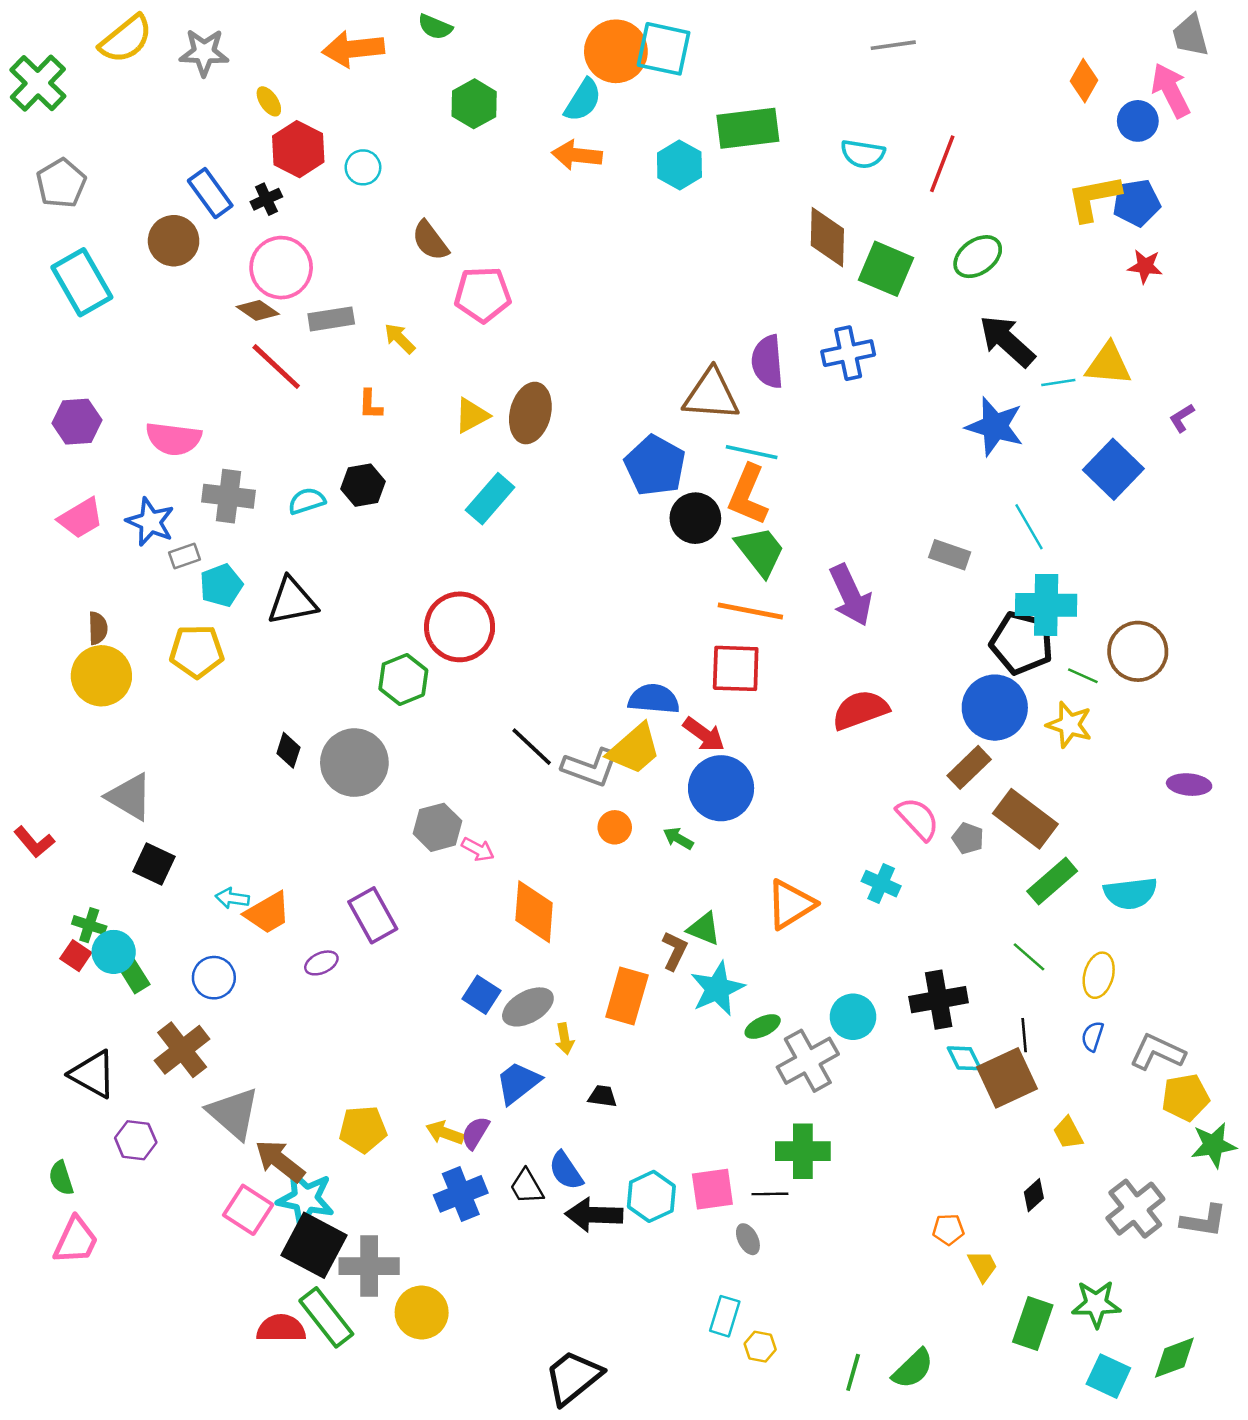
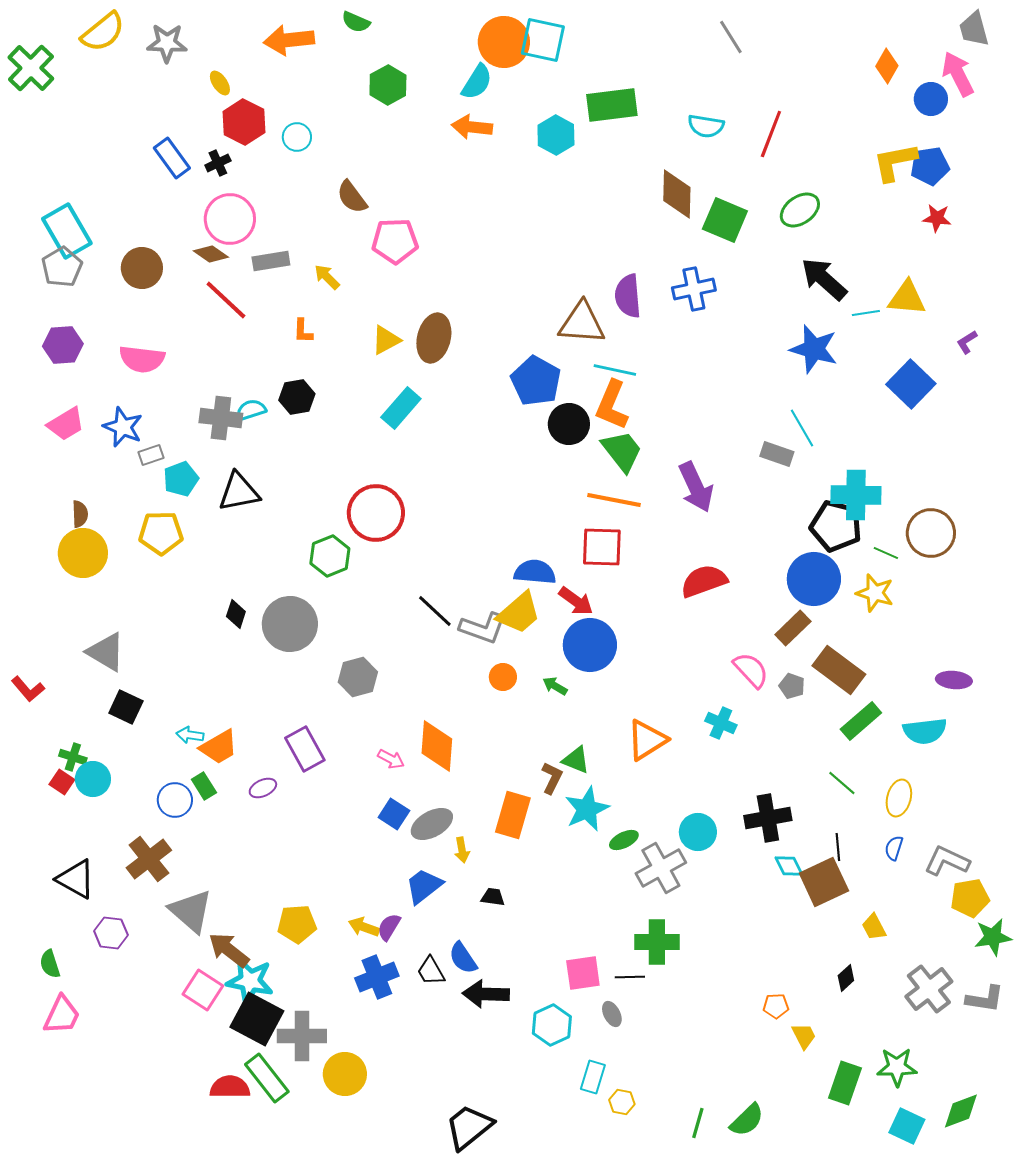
gray line: (893, 45) -> (731, 37), turned 66
gray pentagon: (61, 183) -> (62, 267), moved
brown circle: (174, 241) -> (142, 268), moved
gray cross: (229, 496) -> (221, 418), moved
cyan line: (1029, 527) -> (802, 428), moved
purple ellipse: (1189, 785) -> (954, 680), moved
pink arrow: (478, 849) -> (391, 759), moved
green rectangle: (134, 976) -> (204, 786), moved
cyan hexagon: (651, 1196) -> (552, 1025), moved

